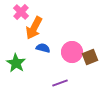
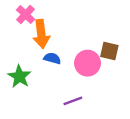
orange arrow: (34, 28) -> (41, 34), turned -35
brown square: (90, 57) -> (109, 51), moved, turned 35

